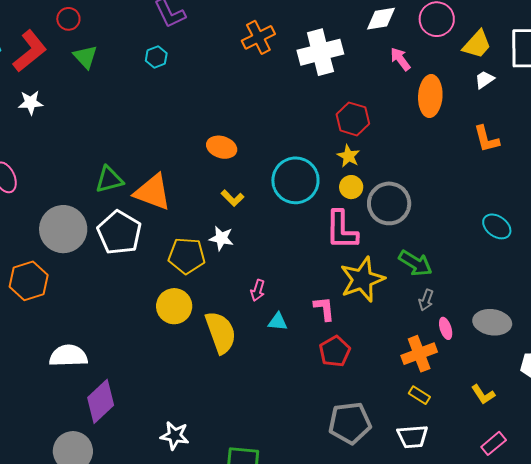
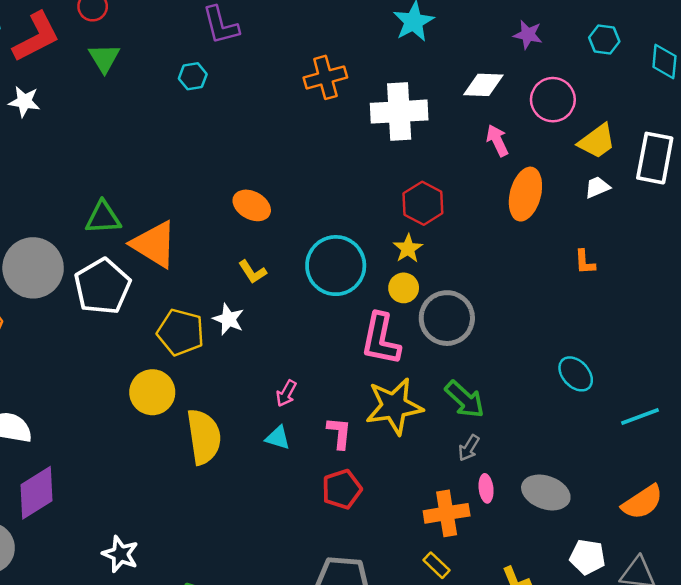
orange L-shape: (486, 139) -> (585, 262), size x0.7
pink arrow: (258, 290) -> (286, 393), moved

